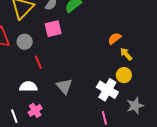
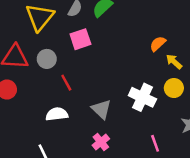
white cross: (107, 90) -> (142, 97), moved
pink cross: (35, 110) -> (101, 142), moved

